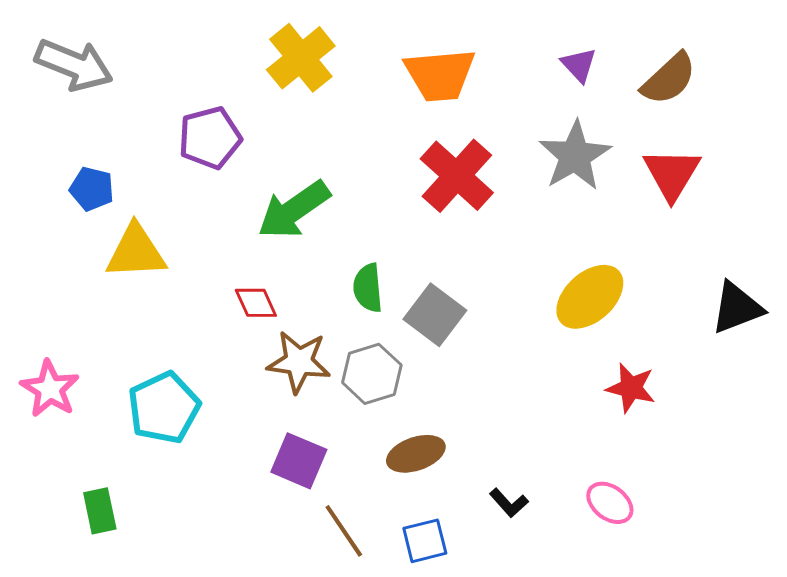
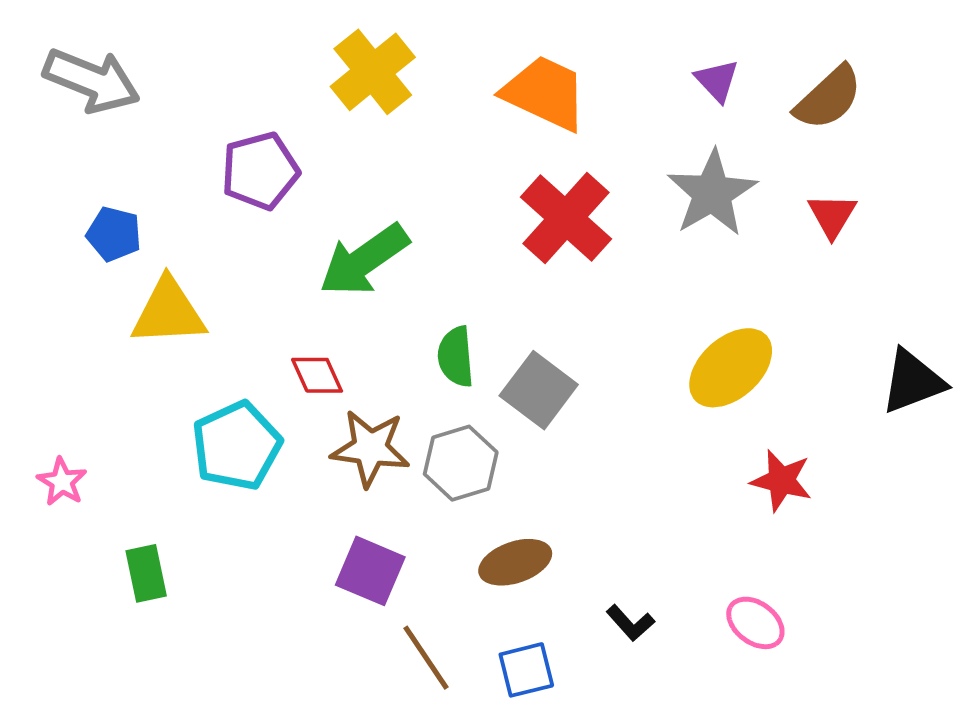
orange trapezoid: (440, 75) -> (545, 93), turned -150
red triangle: (672, 174) -> (832, 215), size x0.7
pink star: (50, 389) -> (62, 482), size x0.7
cyan pentagon: (164, 408) -> (237, 446), moved
green rectangle: (100, 511) -> (146, 573), moved

